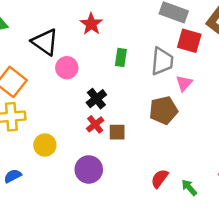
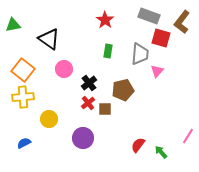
red star: (91, 24) -> (105, 20), moved
pink circle: (67, 68) -> (64, 69), moved
brown pentagon: (163, 110) -> (123, 90), moved

